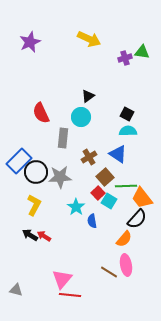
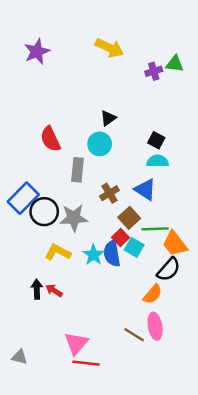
yellow L-shape: (34, 205) -> (58, 252), moved, turned -90
blue semicircle: (92, 221) -> (112, 254), moved, size x1.5
black arrow: (30, 235) -> (37, 289), turned 56

